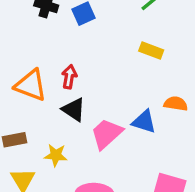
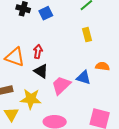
yellow rectangle: (151, 51) -> (87, 35), turned 56
yellow star: (56, 155) -> (31, 99), size x1.5

